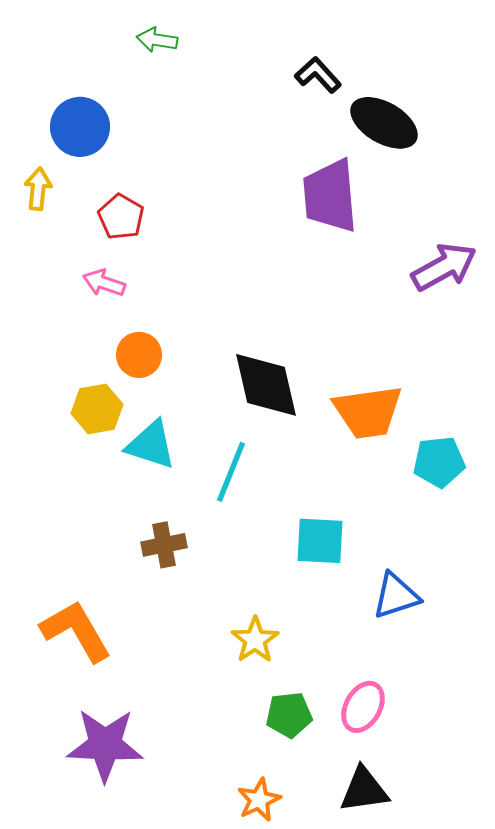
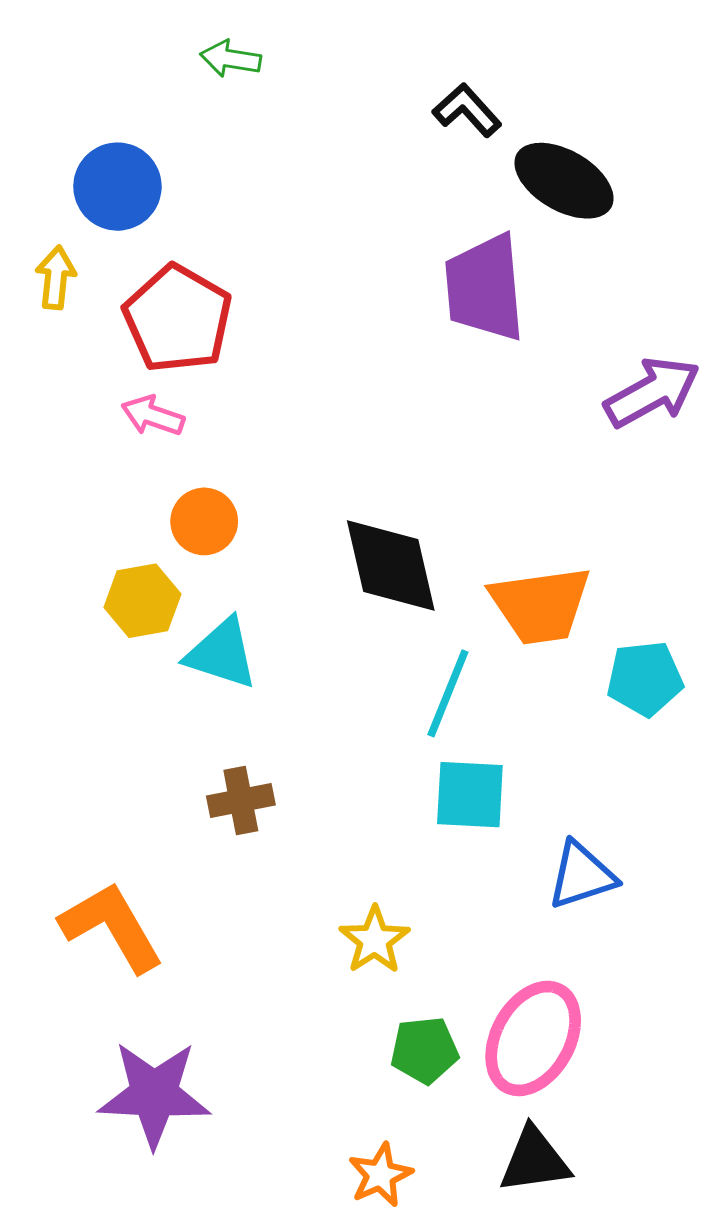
red pentagon: (121, 217) -> (178, 319), size x1.6
cyan line: (231, 472) -> (448, 693), moved
pink ellipse: (363, 707) -> (533, 1038), size x1.5

